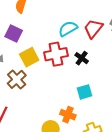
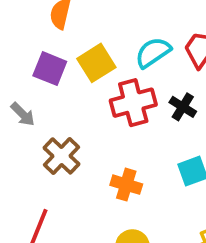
yellow square: (29, 57) -> (96, 63), moved
orange cross: (68, 115) -> (126, 185), moved

